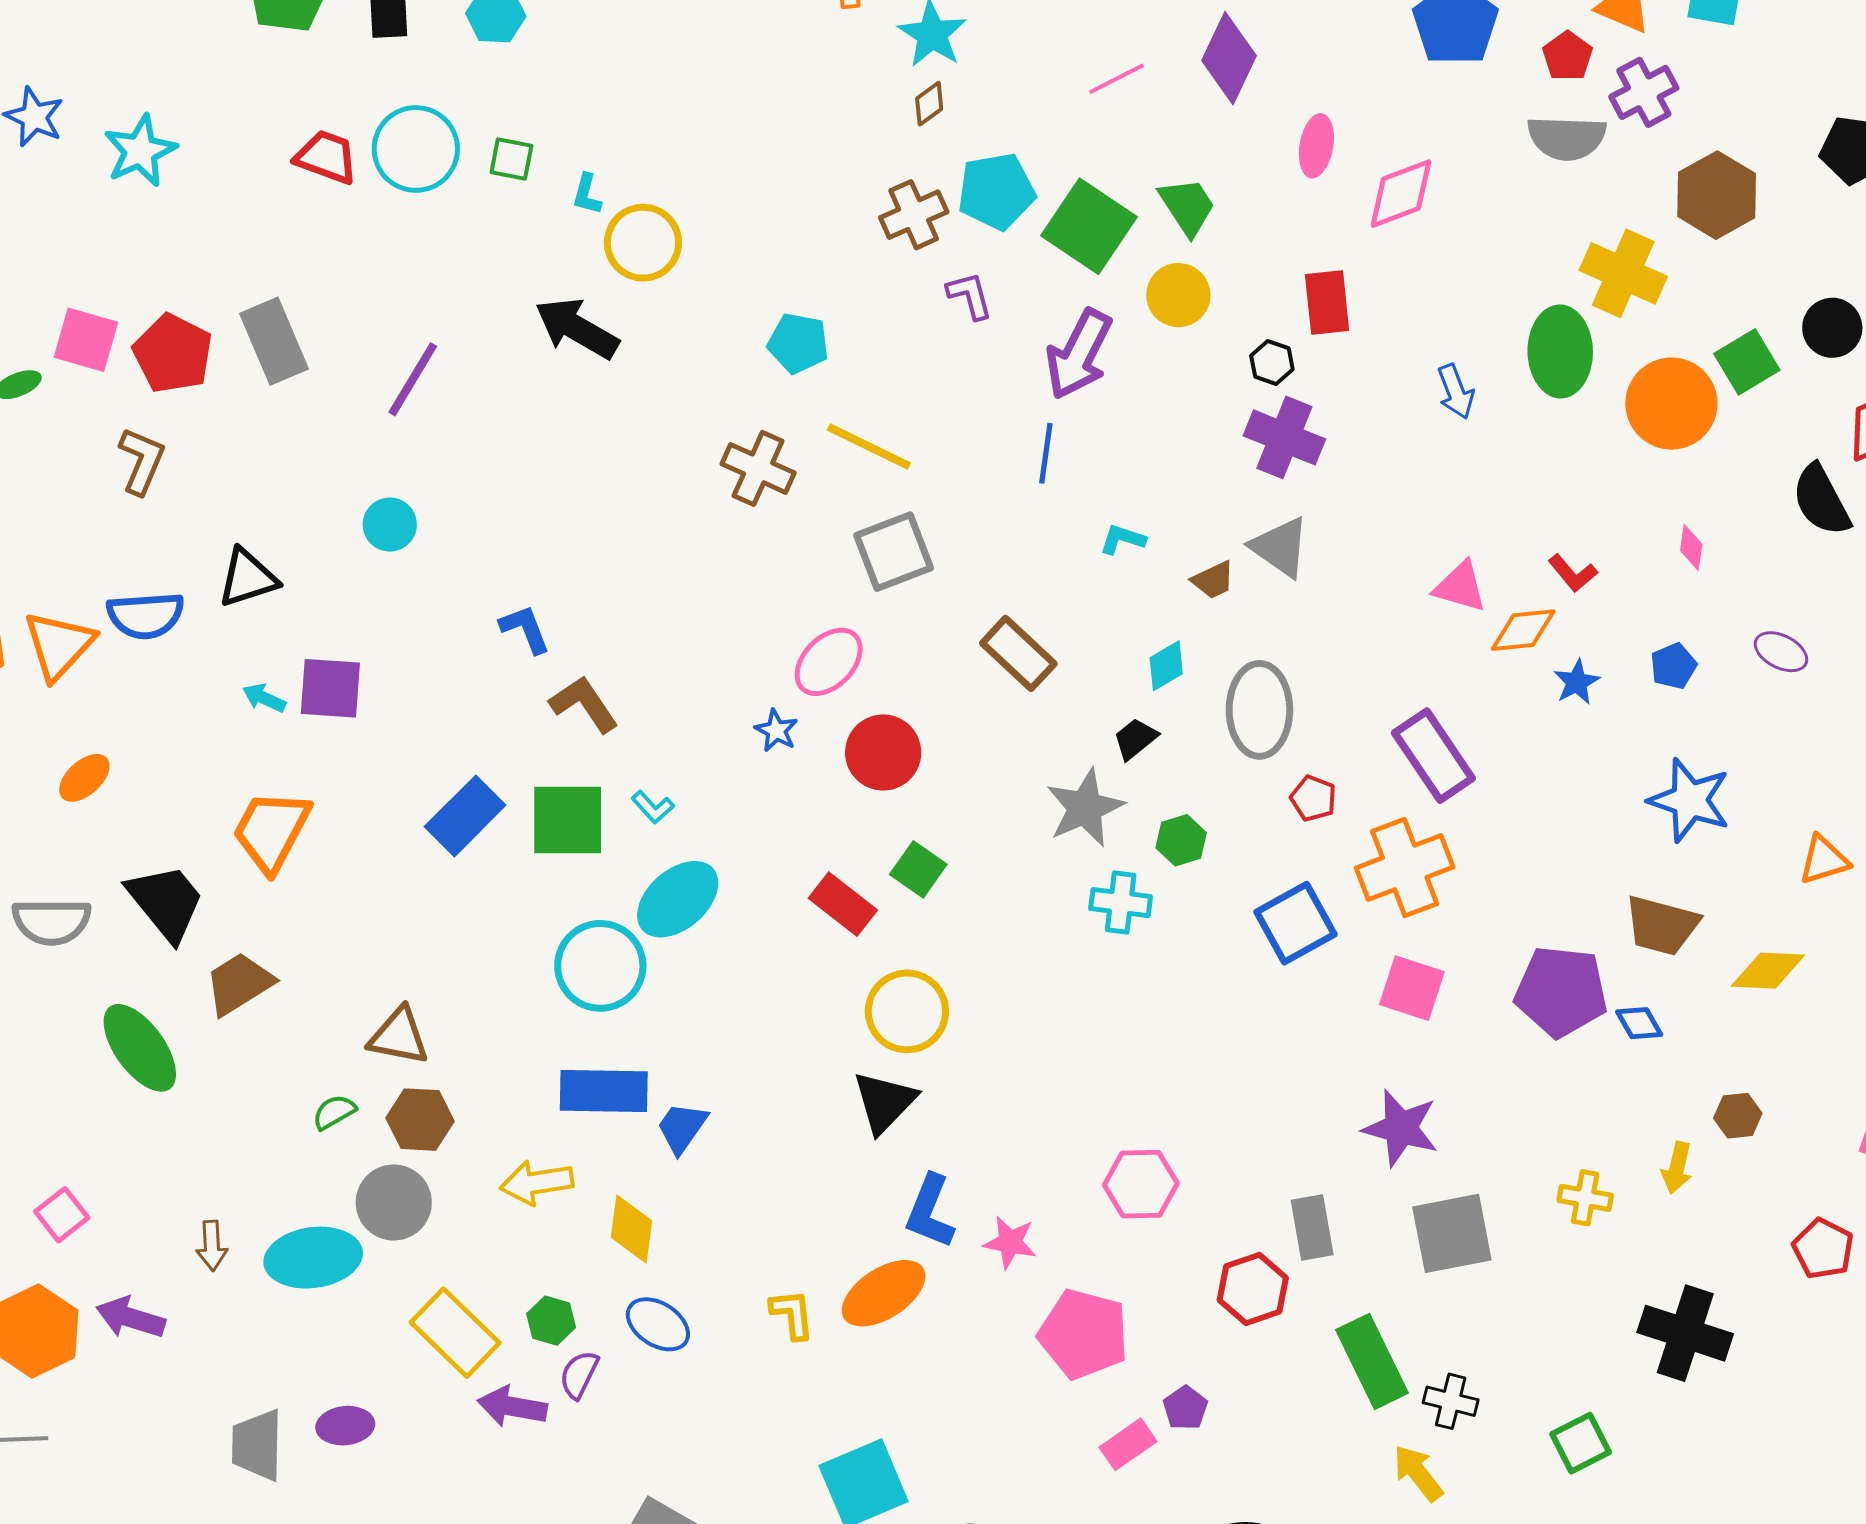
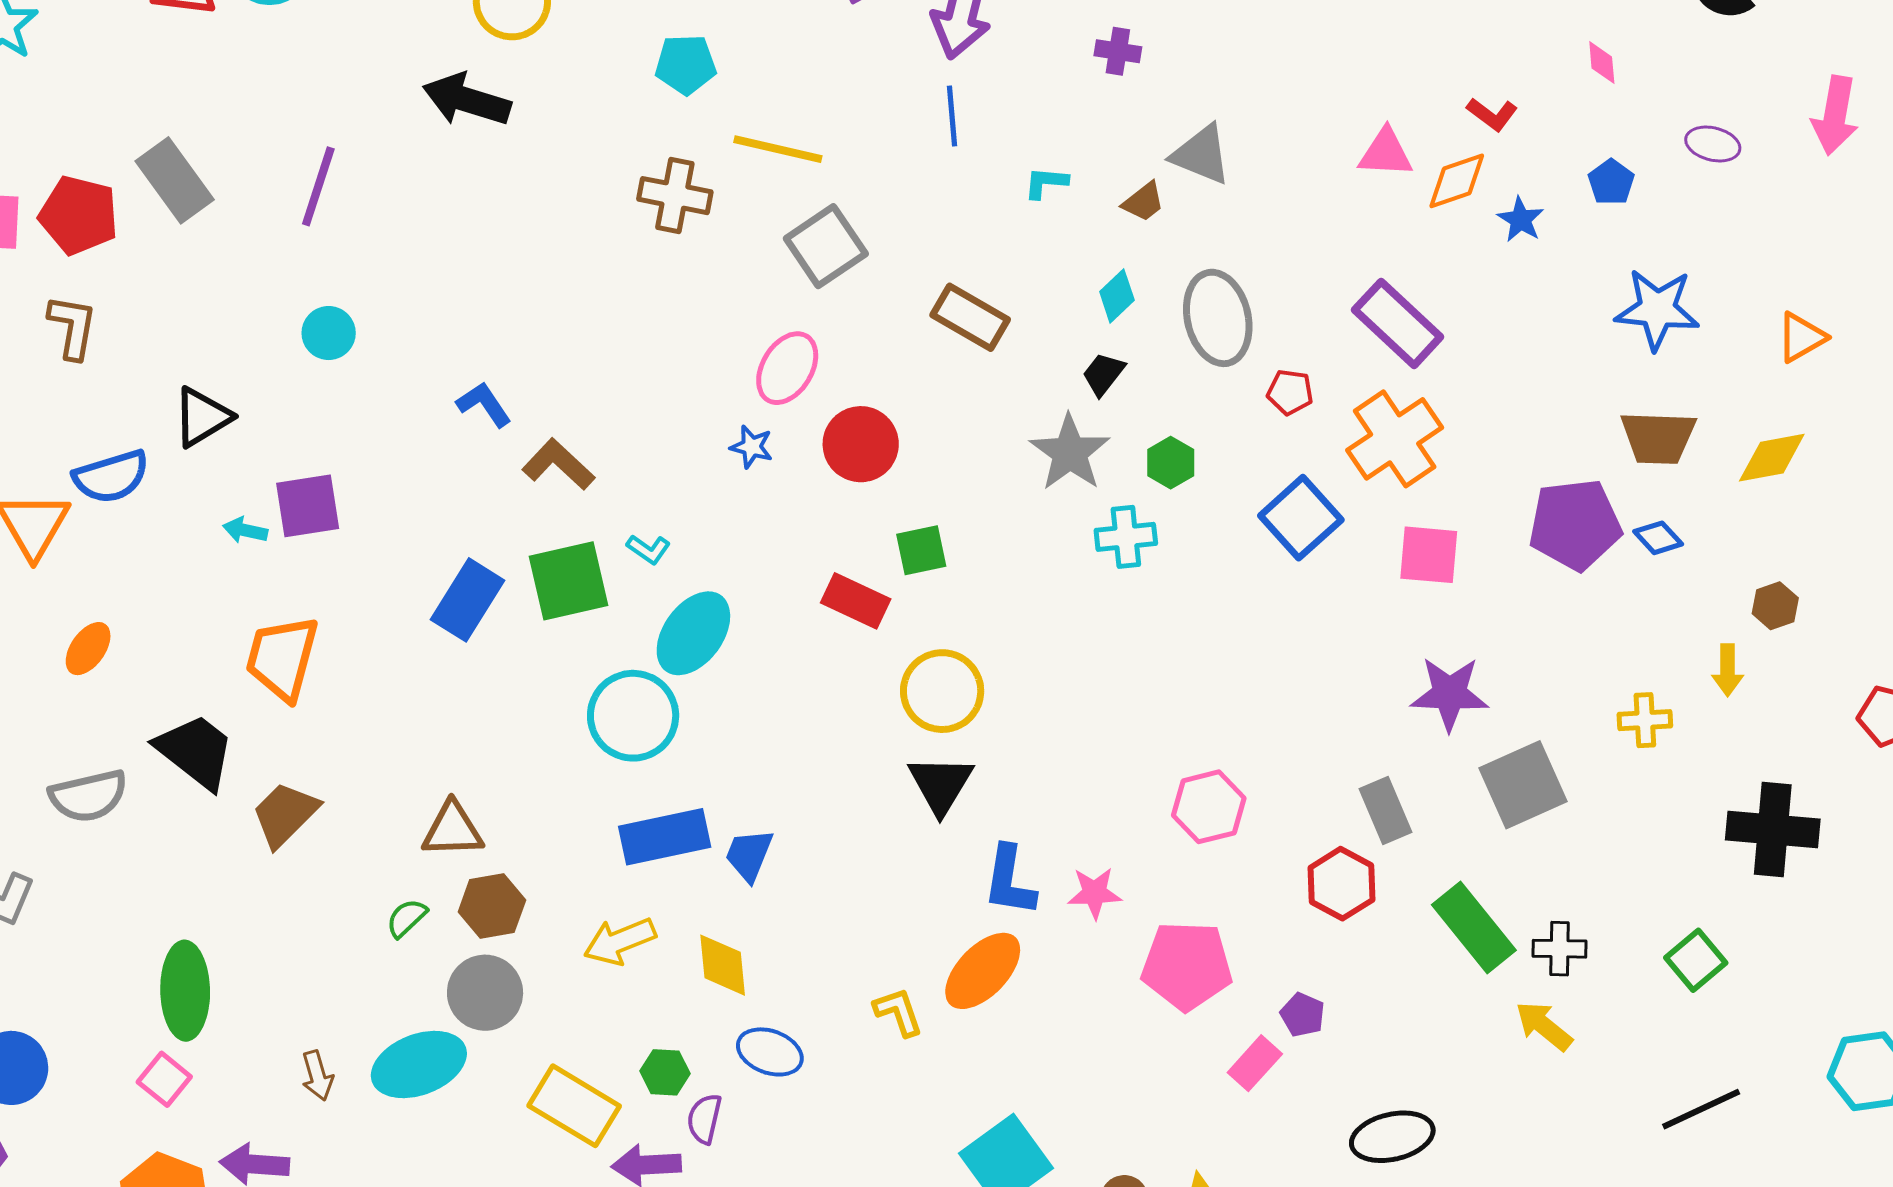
purple cross: (1284, 437) -> (1118, 51), moved, size x0.6
green square: (918, 869) -> (921, 550), turned -34
green ellipse: (140, 1048) -> (185, 991), moved, turned 48

